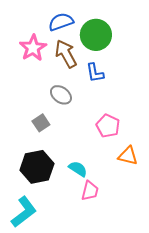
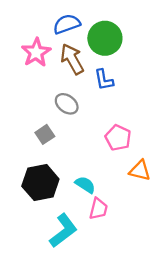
cyan L-shape: (24, 212) -> (63, 231), moved

